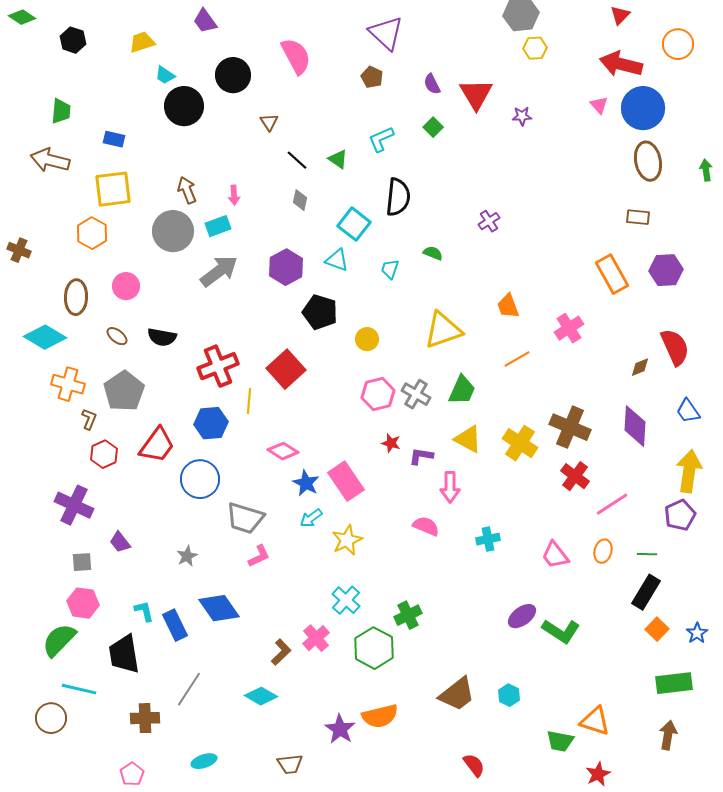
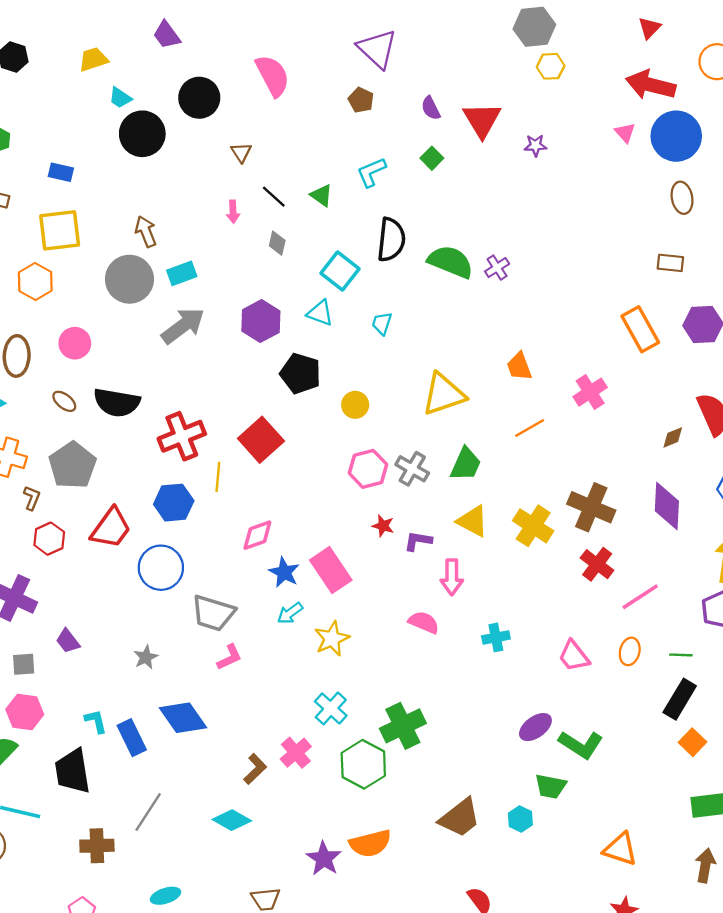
brown ellipse: (648, 161) -> (682, 198), size x0.7
pink arrow: (234, 195) -> (233, 212), moved
green semicircle: (433, 253) -> (451, 262), moved, size x2.0
black semicircle: (162, 337) -> (117, 402), size x1.4
pink diamond: (283, 451) -> (257, 535), turned -52
green cross: (408, 615) -> (403, 726), size x1.4
green trapezoid: (560, 741) -> (551, 786), moved

